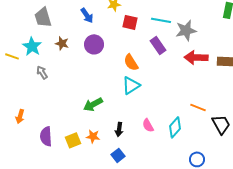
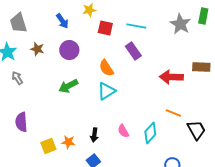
gray star: (186, 30) -> (180, 24), moved, turned -30
red arrow: (196, 57) -> (171, 77), moved
green arrow: (93, 104) -> (68, 86), moved
purple semicircle: (46, 136) -> (21, 122), moved

